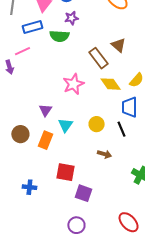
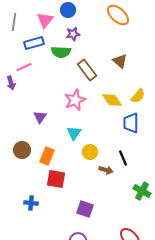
brown rectangle: (99, 58) -> (87, 70), moved
purple triangle: (45, 110) -> (40, 117), moved
yellow circle: (97, 124) -> (90, 152), moved
cyan triangle: (65, 125) -> (74, 133), moved
black line: (122, 129) -> (123, 158), moved
red square: (65, 172) -> (56, 179), moved

